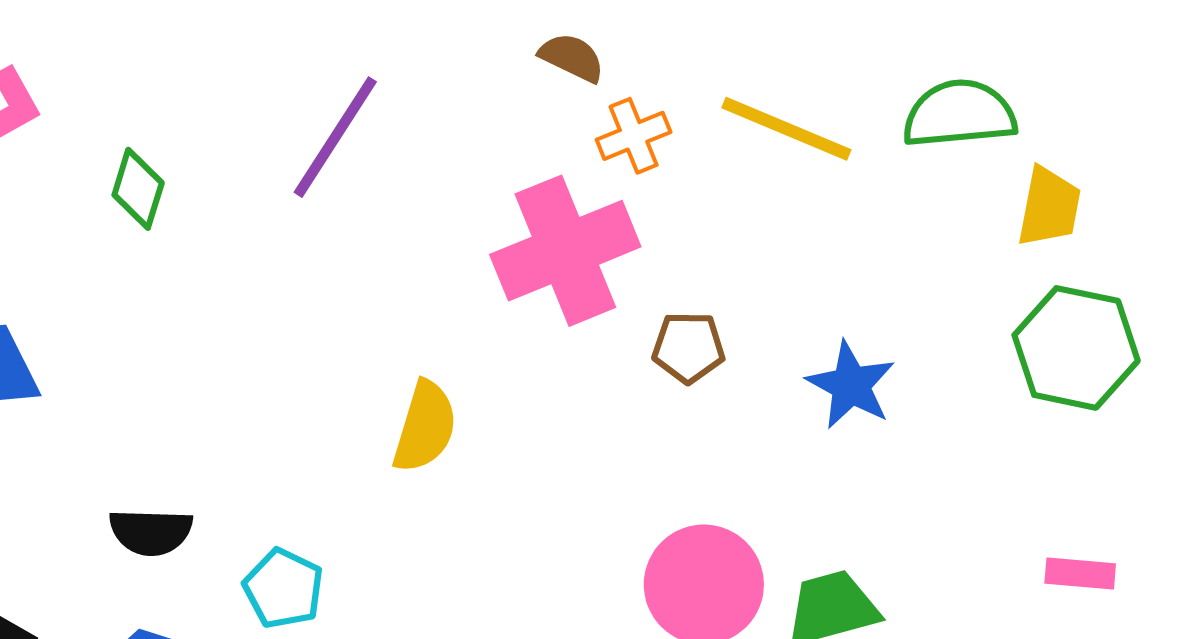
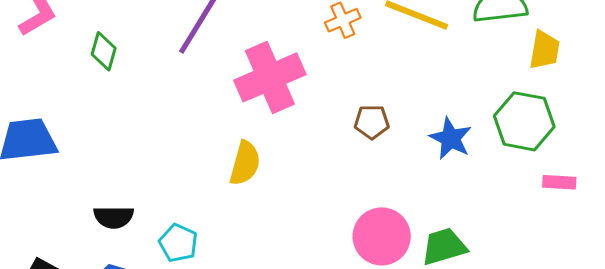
pink cross: (565, 251) -> (270, 77), moved
green hexagon: (1076, 348) -> (524, 121), moved
pink rectangle: (1080, 573) -> (559, 182), moved

